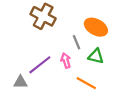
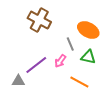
pink arrow: (66, 61) -> (60, 61), turned -128

